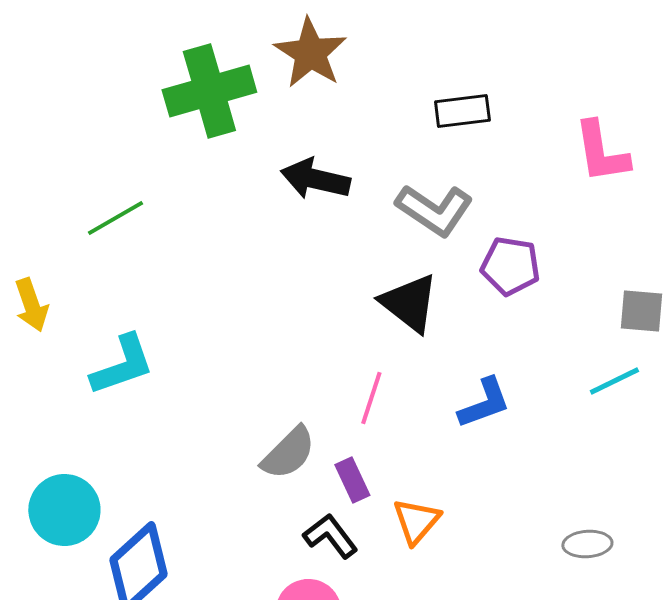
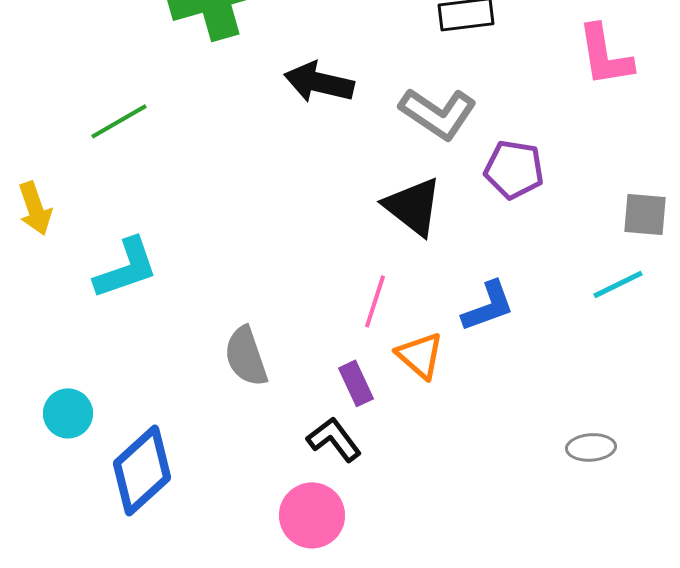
gray semicircle: (288, 453) -> (246, 356), moved, turned 116
cyan circle: (64, 510) -> (68, 413), size x0.7
orange triangle: (416, 521) -> (420, 355), moved, turned -30

